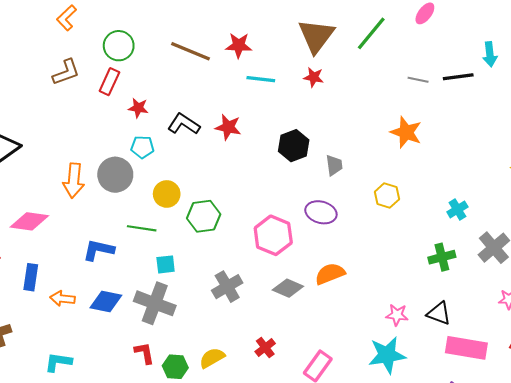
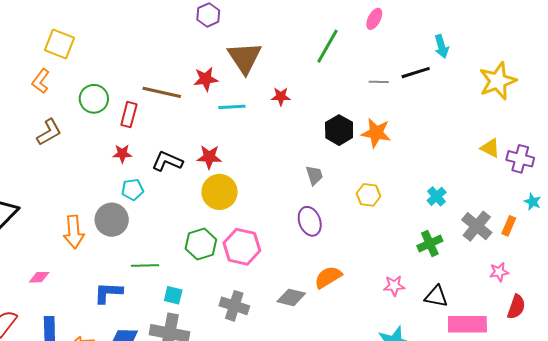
brown triangle: (316, 36) -> (245, 58), moved
red rectangle: (109, 82) -> (129, 115), moved
black hexagon: (294, 146) -> (339, 130), moved
yellow circle: (167, 194) -> (219, 192), moved, size x1.4
purple ellipse: (321, 212) -> (310, 221), turned 64
pink diamond: (29, 221) -> (39, 277), size x0.6
pink hexagon: (273, 235) -> (242, 247), moved
cyan square: (166, 264) -> (173, 295), turned 30
gray cross: (227, 287) -> (234, 306), turned -32
pink star: (397, 315) -> (394, 286), moved

